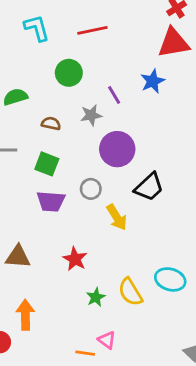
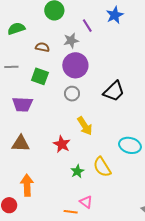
purple circle: (117, 149) -> (75, 65), moved
purple trapezoid: (51, 201) -> (23, 104), moved
yellow arrow: (117, 217) -> (85, 126), moved
cyan ellipse: (170, 279) -> (130, 145), moved

